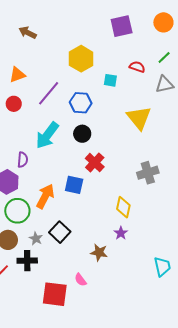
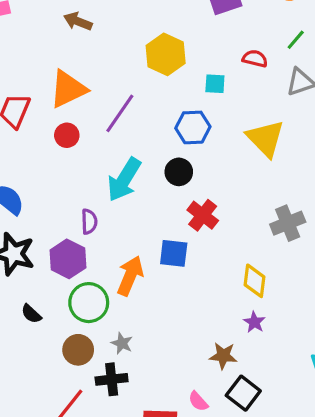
orange triangle: (17, 75) -> (68, 89), size x1.5
blue hexagon: (81, 103) -> (193, 127), moved
black square: (60, 232) -> (243, 393), moved

